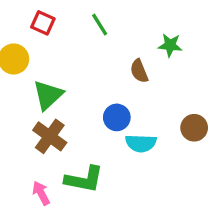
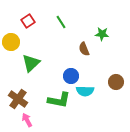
red square: (43, 23) -> (28, 21), turned 32
brown cross: (50, 136) -> (18, 99), moved
green L-shape: (84, 179) -> (59, 100), moved

